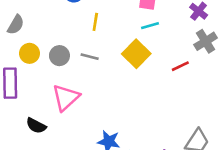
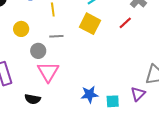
yellow circle: (30, 53) -> (21, 29), moved
gray circle: (59, 56) -> (38, 51), moved

